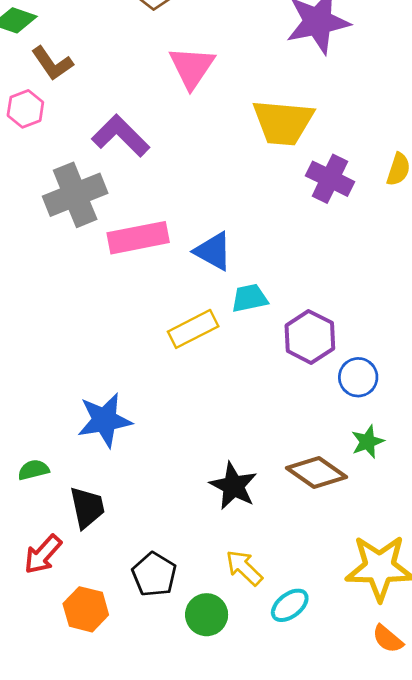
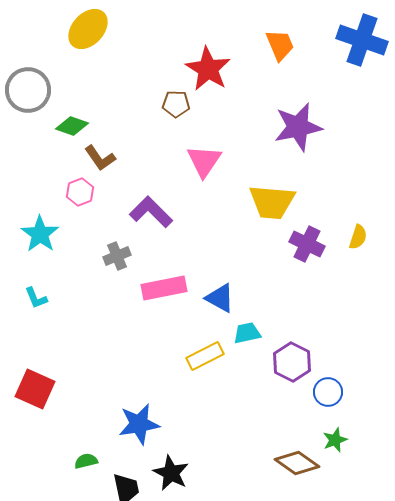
gray cross: (75, 195) -> (117, 256), size x0.6
black star: (233, 486) -> (171, 473), moved

